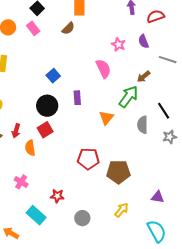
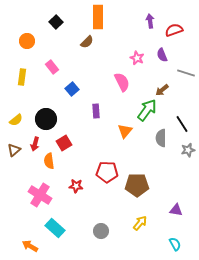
pink rectangle: (33, 28) -> (52, 67), moved
black circle: (47, 106) -> (46, 119), moved
pink cross: (21, 182) -> (40, 195), size x1.6
red star: (57, 196) -> (76, 186), moved
cyan semicircle: (157, 231) -> (175, 244), size x0.6

